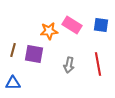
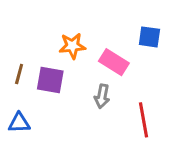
pink rectangle: (72, 25) -> (114, 62), moved
red line: (98, 64) -> (144, 120), moved

